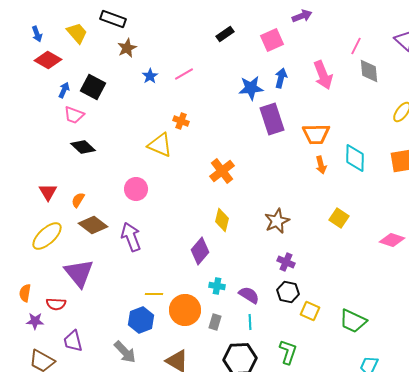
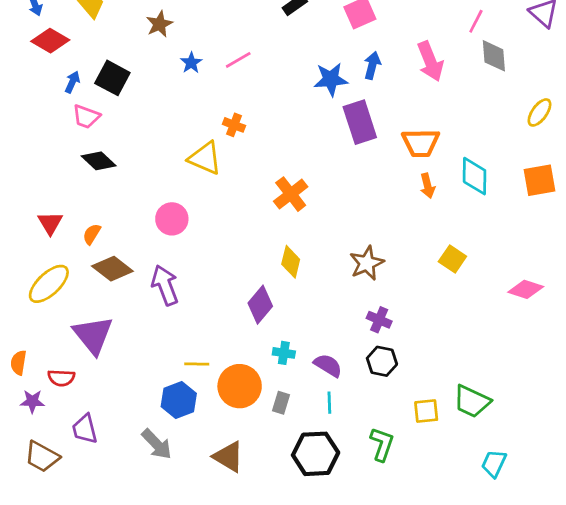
yellow square: (310, 311) -> (426, 411), moved, turned -30

